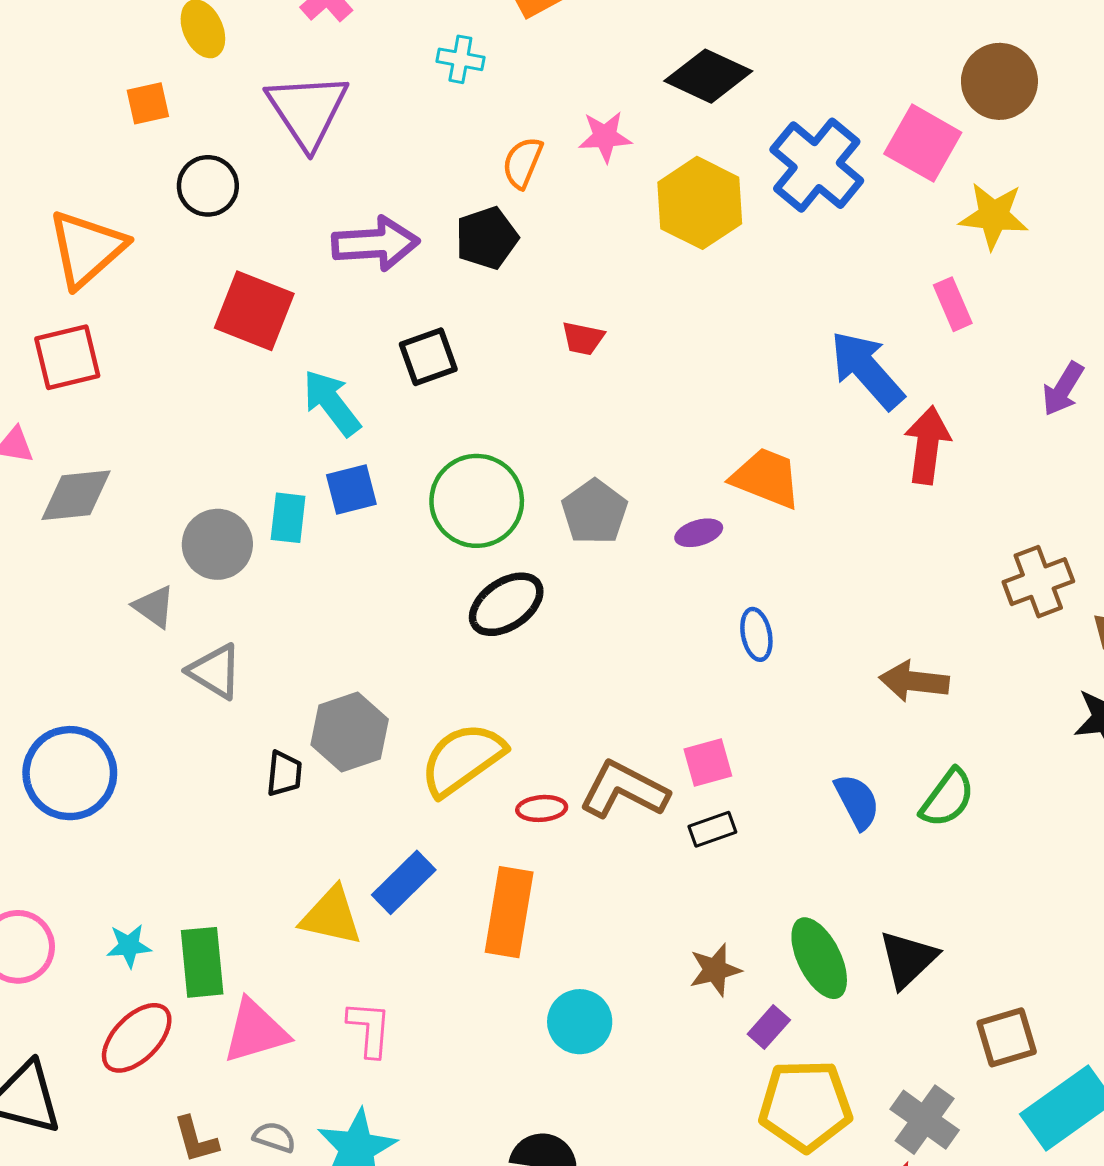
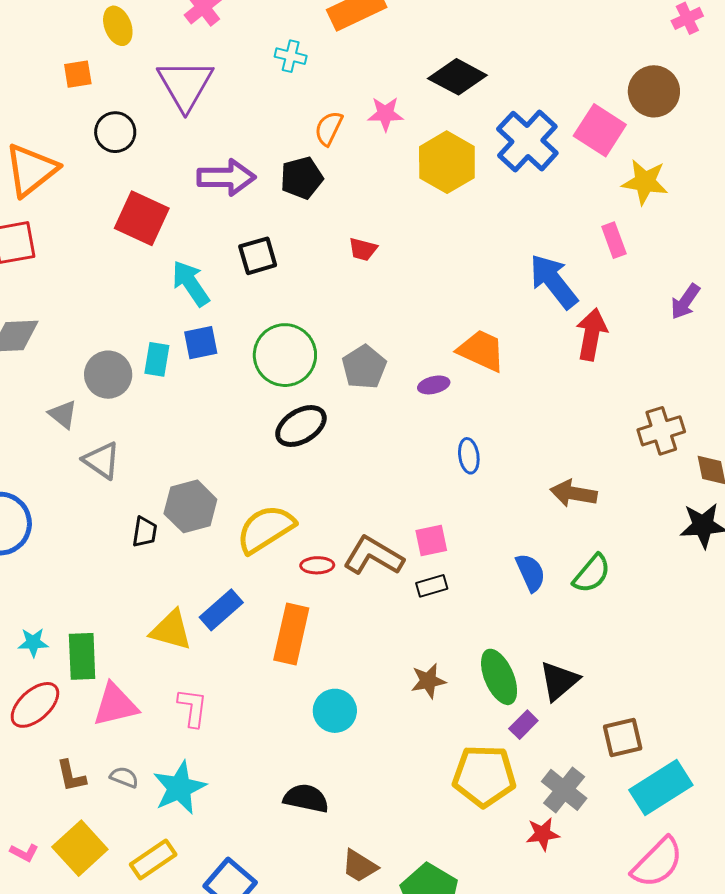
purple rectangle: (769, 1027) -> (523, 725), moved

